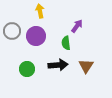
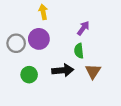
gray circle: (12, 31) -> (16, 43), moved
green semicircle: (66, 43) -> (79, 51), moved

